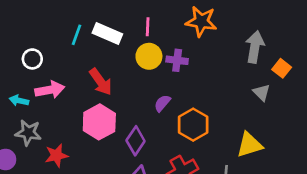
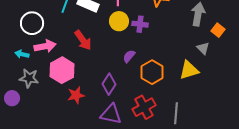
white circle: (32, 59) -> (32, 23), size x1.5
pink hexagon: (99, 122) -> (62, 70), moved
yellow triangle: (249, 145) -> (189, 70), moved
red star: (56, 155) -> (76, 95), moved

